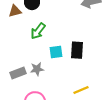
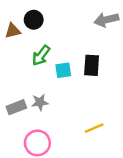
black rectangle: (77, 50) -> (92, 65), moved
cyan square: (56, 52) -> (63, 70), moved

